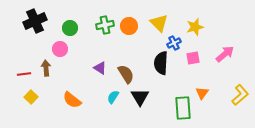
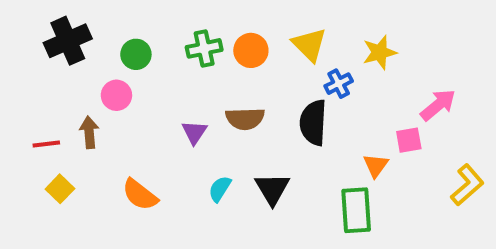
pink square: (193, 58) -> (409, 140), moved
purple triangle: (100, 68) -> (194, 132), turned 32
brown semicircle: (126, 74) -> (245, 119), moved, turned 120
orange triangle: (202, 93) -> (376, 165), moved

